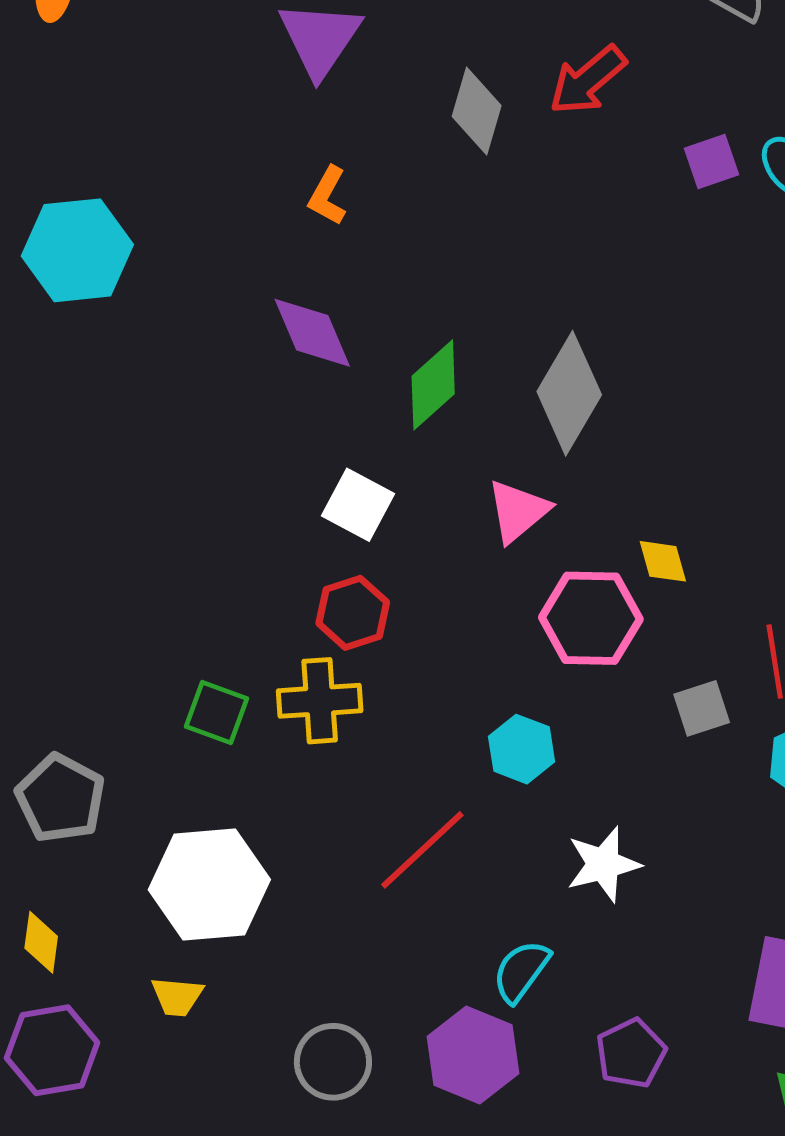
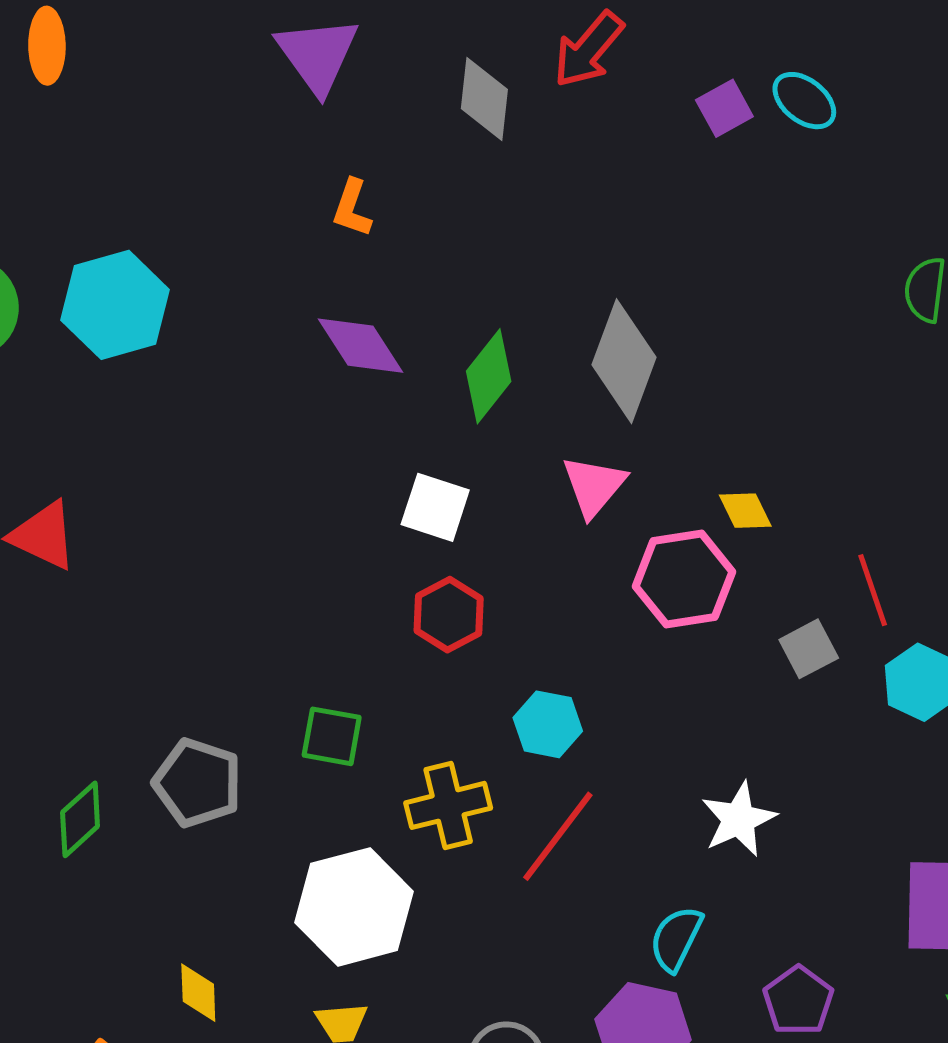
yellow cross: (320, 701) -> (448, 805), moved
cyan hexagon: (522, 749) -> (548, 724), moved
gray pentagon: (60, 798) -> (198, 783), moved

